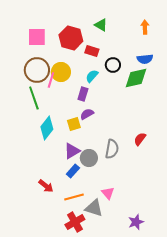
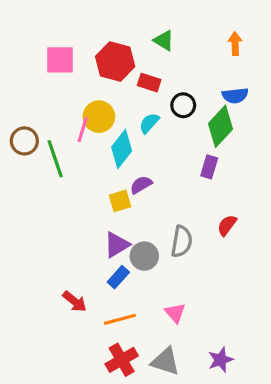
brown circle: (37, 70) -> (24, 141), moved, size x0.7
green diamond: (136, 78) -> (221, 126), turned -35
purple rectangle: (83, 94) -> (209, 167), moved
cyan diamond: (47, 128) -> (122, 149), moved
gray triangle: (94, 208) -> (165, 361), moved

